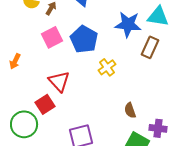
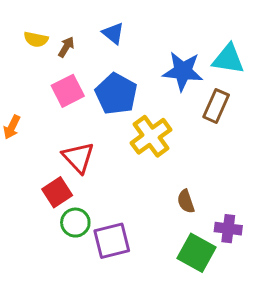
yellow cross: (107, 67) -> (151, 136), size x1.5
green circle: (24, 124) -> (75, 223), moved, size x0.7

